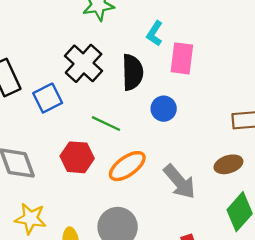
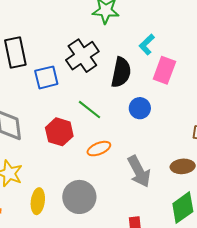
orange ellipse: (127, 166) -> (99, 149), size x0.7

